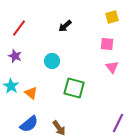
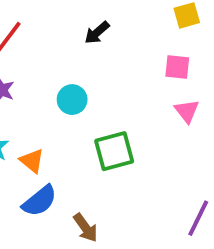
green square: (74, 88) -> (114, 151), turned -30
blue semicircle: (29, 124) -> (40, 201), moved

